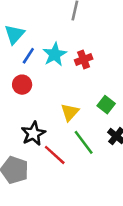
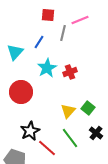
blue line: (28, 56) -> (39, 42), moved
red circle: (22, 85) -> (21, 92), size x1.5
yellow triangle: (70, 112) -> (68, 111), moved

